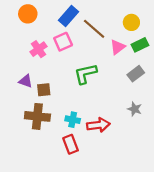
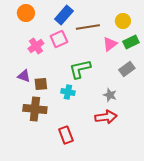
brown line: (94, 29) -> (88, 27), turned -50
gray star: (135, 109) -> (110, 95), moved
cyan cross: (73, 120) -> (68, 92), moved
red arrow: (98, 125) -> (106, 117), moved

